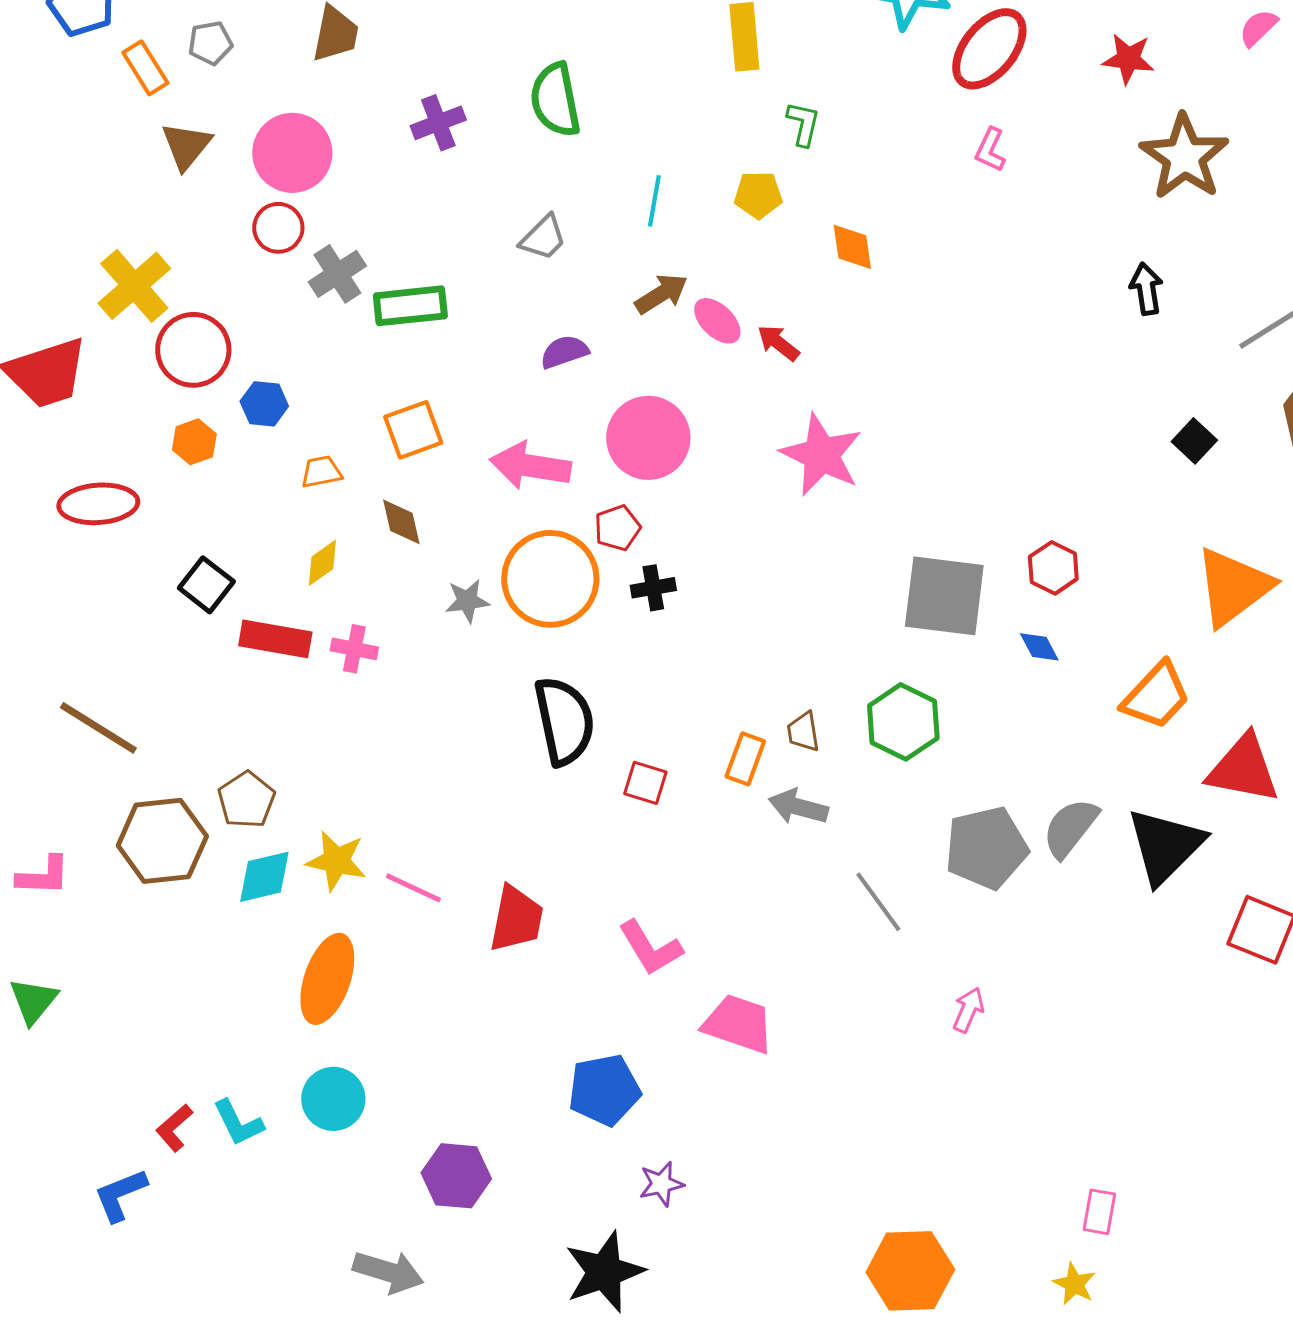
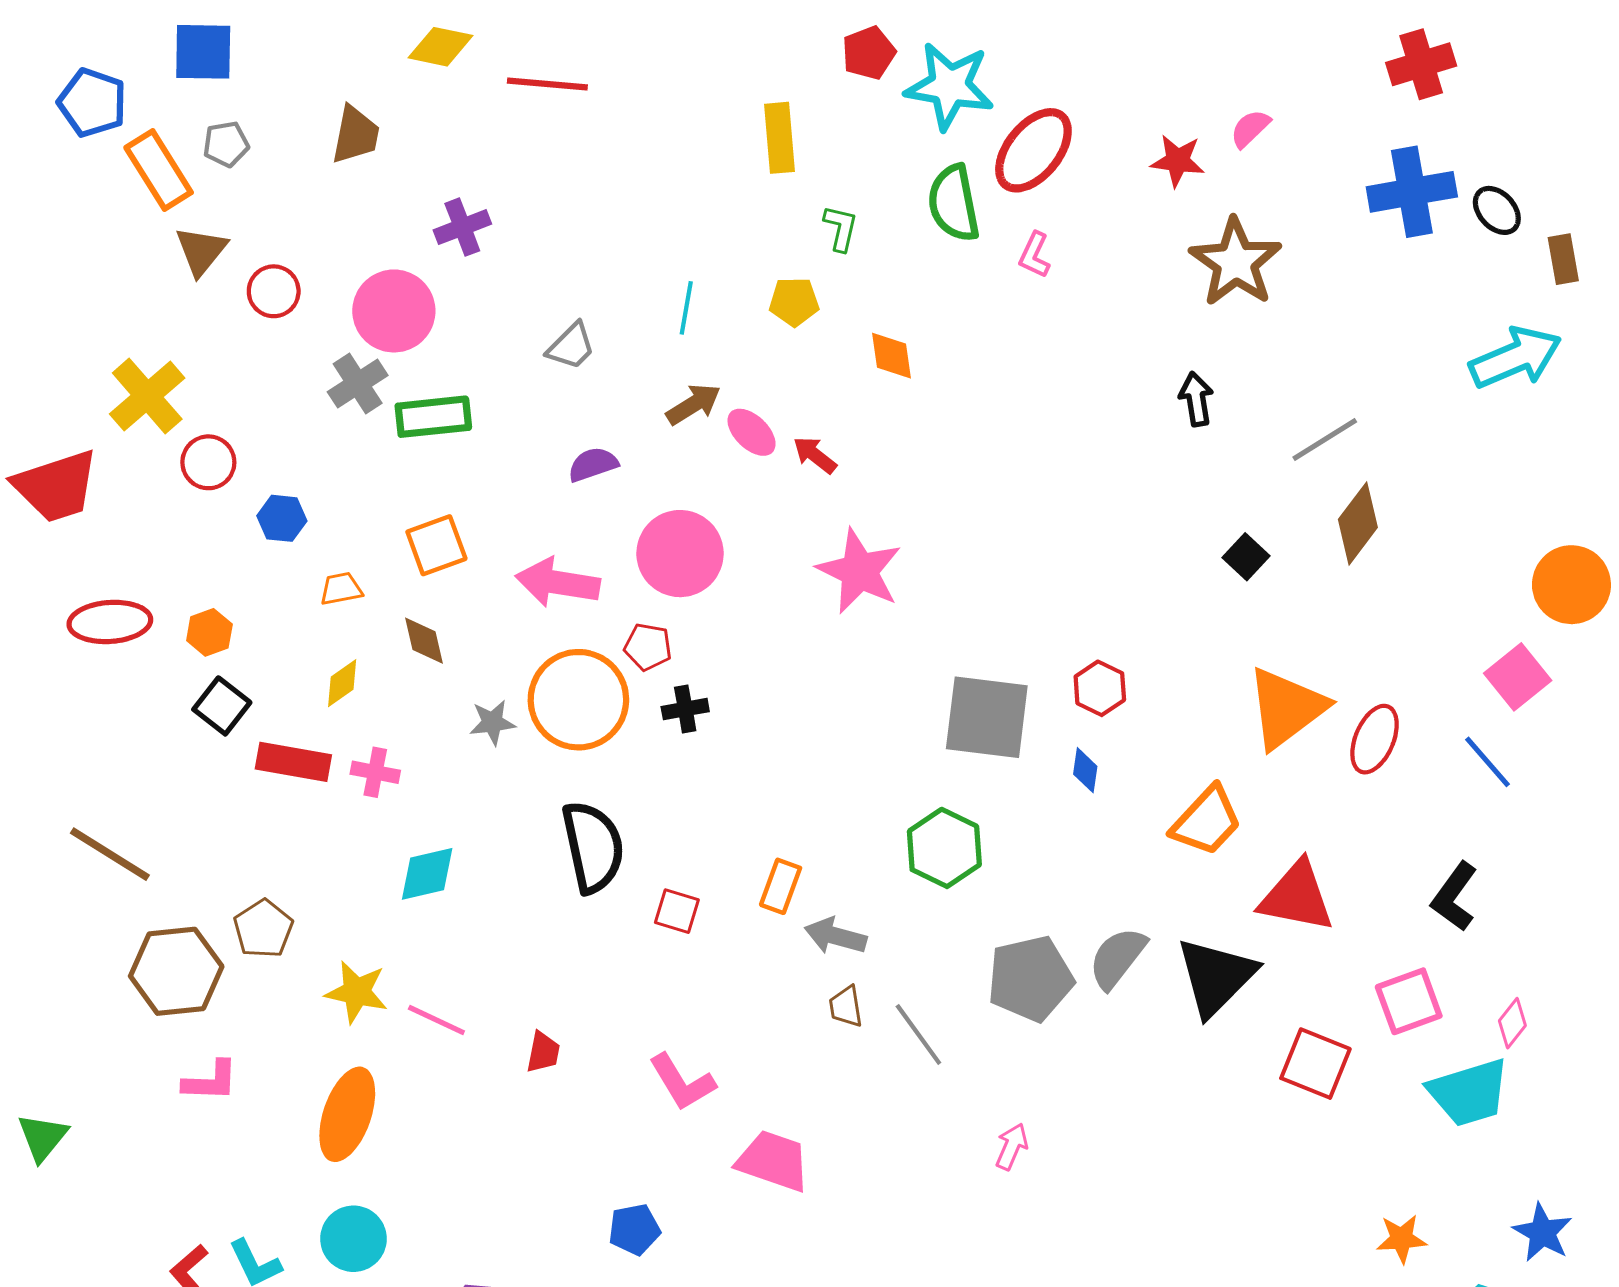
pink semicircle: (1258, 28) -> (1250, 129), moved
orange rectangle: (145, 68) -> (159, 170), size x1.4
green semicircle: (555, 100) -> (954, 203), moved
pink circle: (292, 153) -> (394, 311), moved
red circle: (278, 228) -> (274, 291), moved
red circle: (193, 350) -> (208, 462), size x0.7
orange hexagon: (194, 442) -> (209, 632), moved
red pentagon: (617, 528) -> (648, 647), turned 30
blue diamond: (1039, 647) -> (1085, 770), turned 36
brown trapezoid: (803, 732) -> (846, 1007), moved
pink L-shape: (43, 876) -> (210, 1081), moved
cyan diamond: (264, 877) -> (427, 874), moved
red trapezoid: (516, 919) -> (543, 1052), size x0.6
blue pentagon: (604, 1090) -> (634, 1229), size x0.7

